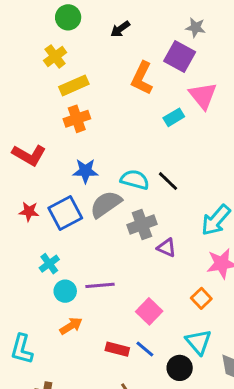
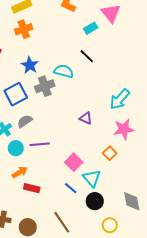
blue star: (85, 171) -> (30, 65), turned 30
black line: (168, 181) -> (87, 56), moved
gray semicircle: (106, 204) -> (25, 121), moved, size x0.7
gray cross: (142, 225) -> (45, 86), moved
cyan triangle: (198, 342) -> (92, 178), moved
red rectangle: (117, 349) -> (32, 188), moved

